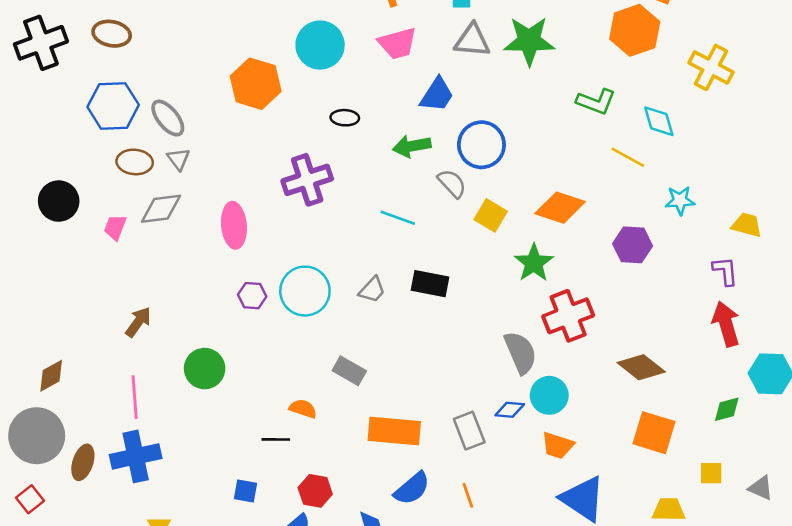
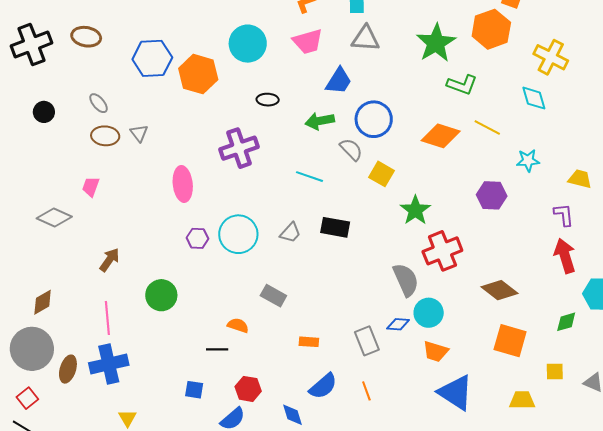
green star: (529, 41) -> (436, 43), moved, turned -30
blue hexagon: (113, 106) -> (152, 58), moved
gray ellipse: (168, 118) -> (99, 103), moved, size x0.7
cyan diamond: (659, 121) -> (534, 98), moved
black circle: (59, 201) -> (44, 112), moved, size x0.7
orange diamond: (560, 208) -> (441, 136), moved
gray diamond: (161, 209) -> (54, 218), moved, turned 32
orange rectangle: (394, 431) -> (309, 342), size x0.5

